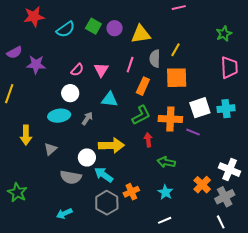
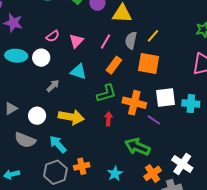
cyan ellipse: (59, 116) -> (16, 56), moved
white circle: (87, 157) -> (37, 116), moved
green arrow: (166, 162) -> (137, 147), moved, size x1.4

